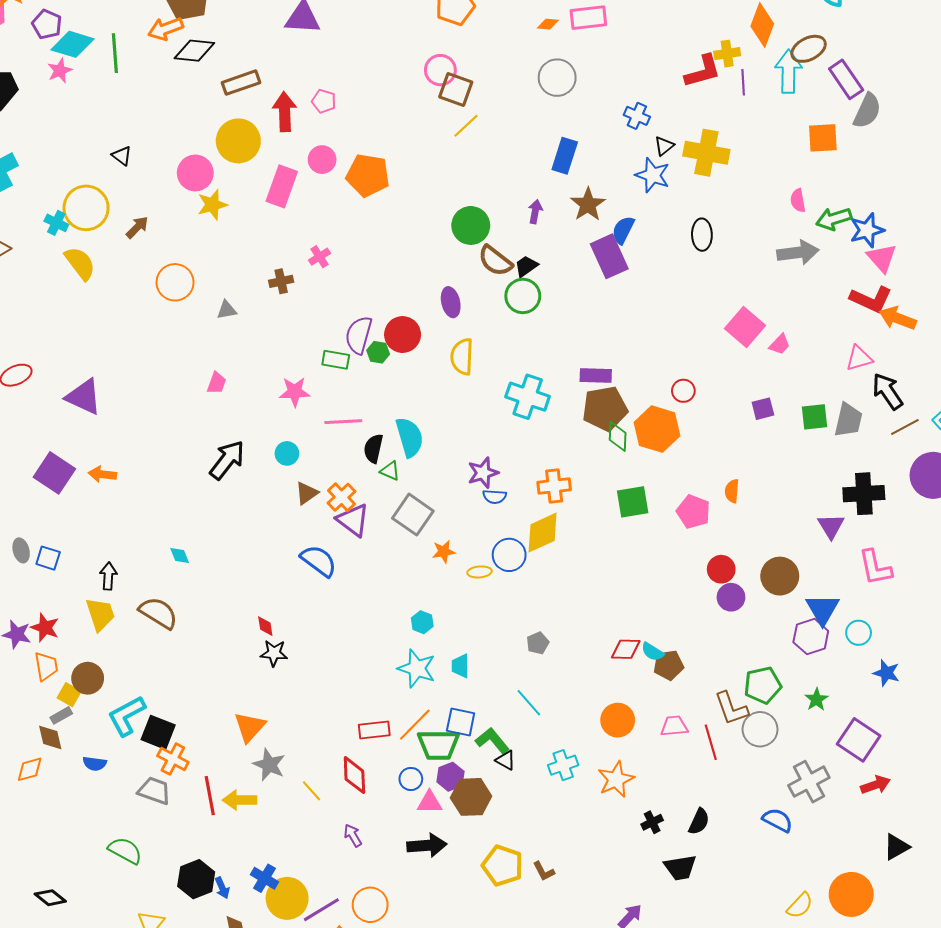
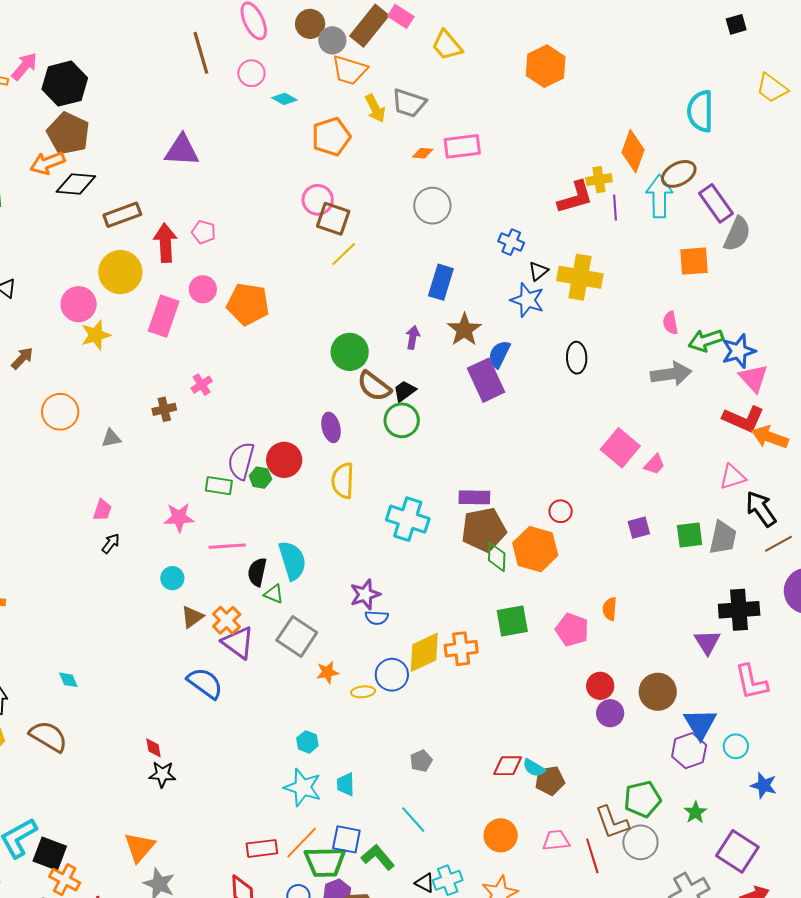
black arrow: (227, 460) -> (111, 543), moved, size x0.5
orange cross: (554, 486) -> (461, 649), moved
black triangle: (506, 760) -> (425, 883), moved

